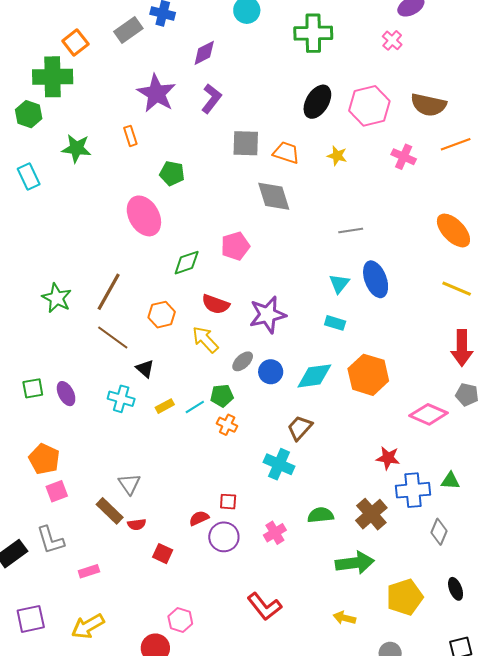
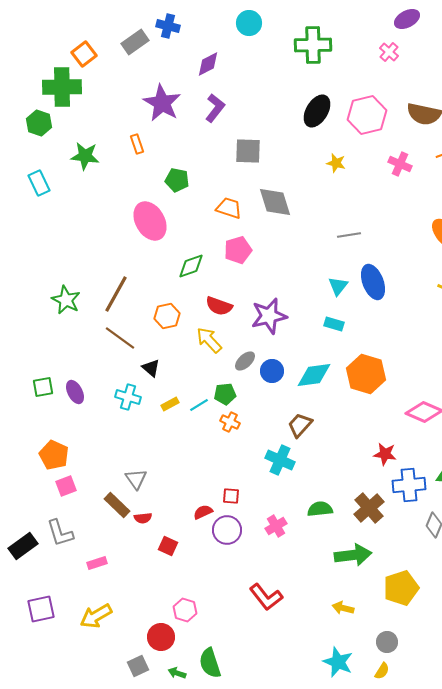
orange trapezoid: (286, 153) -> (229, 208), moved

